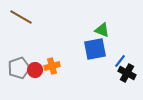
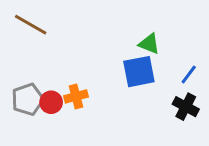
blue line: (120, 61) -> (189, 74), moved

